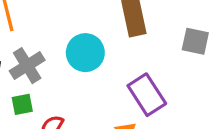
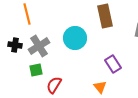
purple rectangle: (147, 95) -> (113, 64), size x0.7

